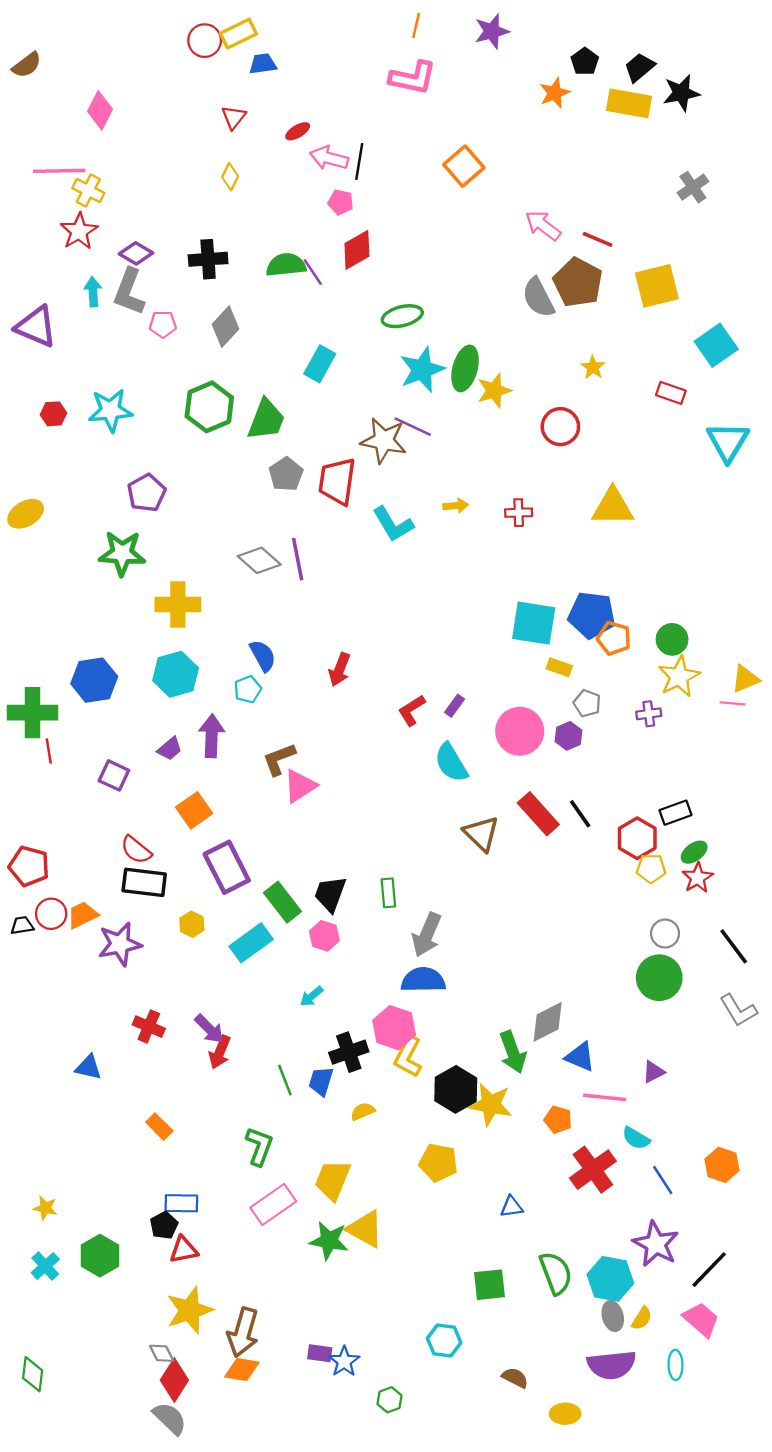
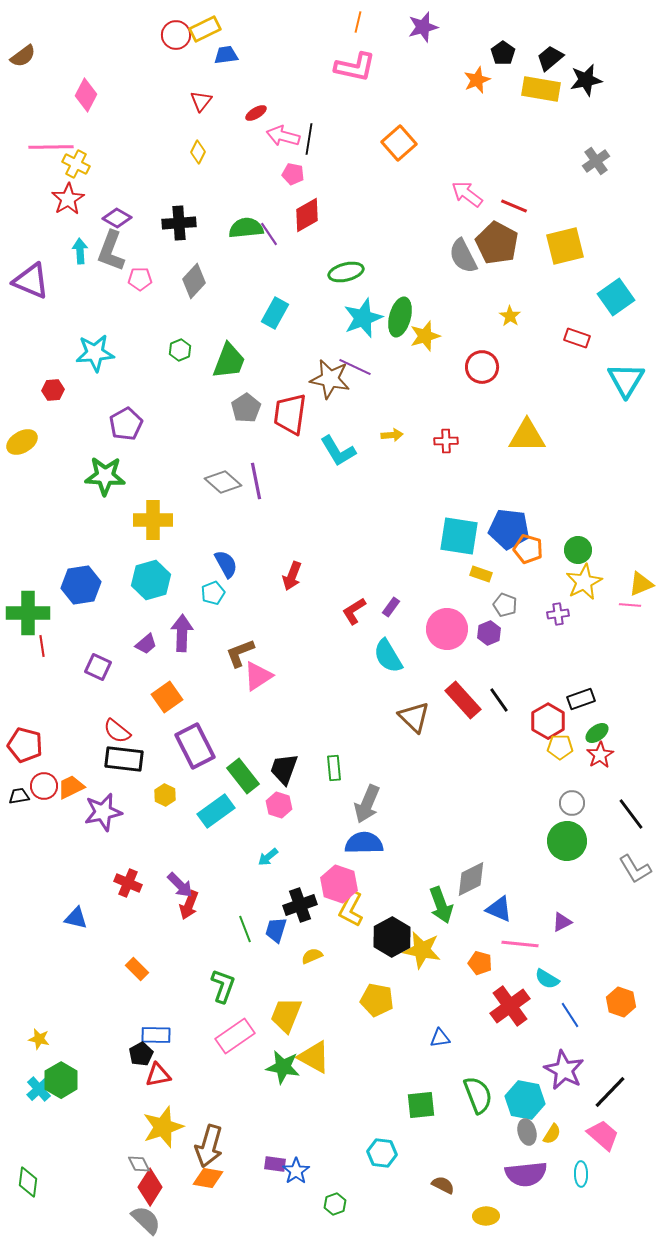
green hexagon: (209, 407) -> (180, 350), size x0.5
red hexagon: (53, 414) -> (53, 390), moved
green hexagon: (100, 1256) -> (61, 1080), moved

